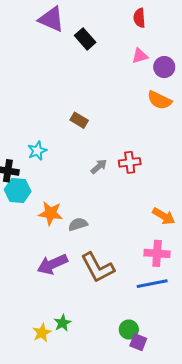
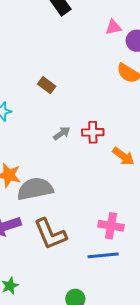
orange arrow: (164, 216) -> (123, 156), moved
gray semicircle: (78, 224) -> (35, 189), size x1.8

